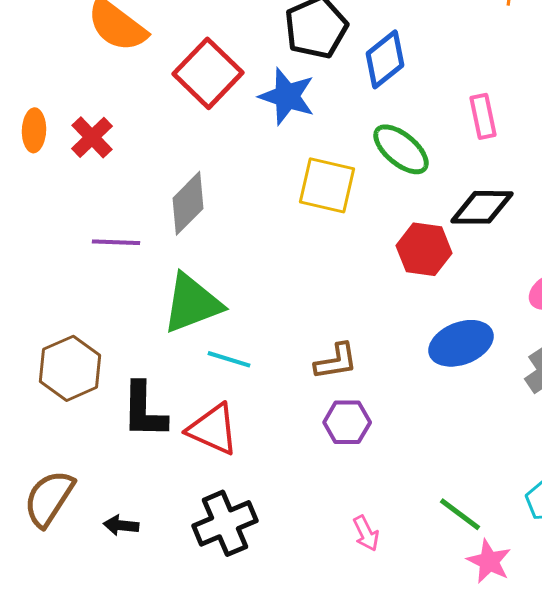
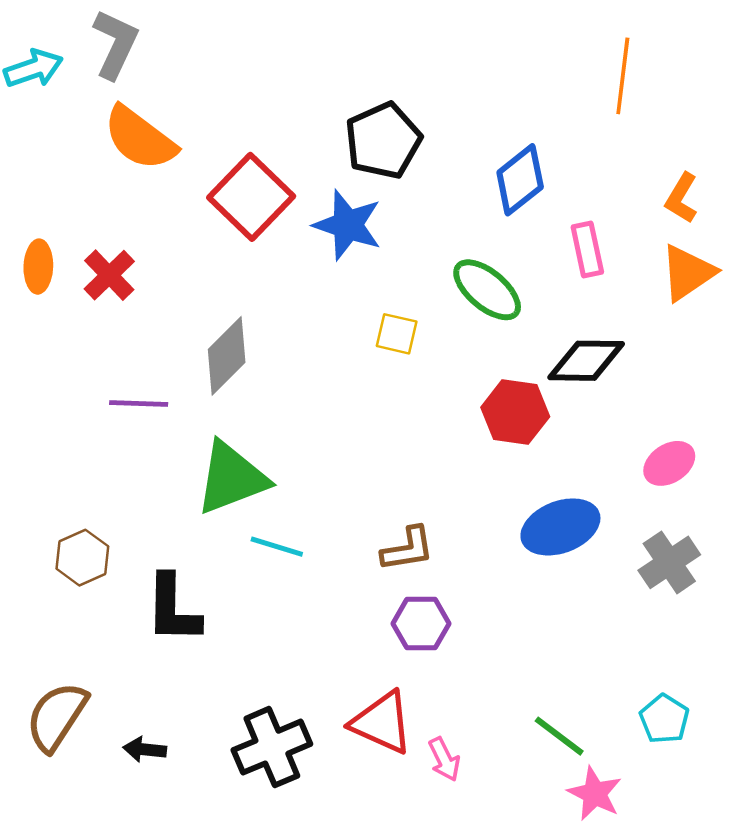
blue diamond: (385, 59) -> (520, 180), moved
yellow square: (327, 185) -> (397, 334), size x0.6
brown hexagon: (70, 368) -> (82, 558), size x0.7
red triangle: (213, 429) -> (382, 723), moved

